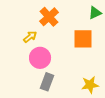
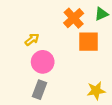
orange cross: (49, 17) -> (74, 18), moved
gray rectangle: (47, 82) -> (39, 90), moved

